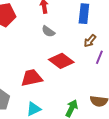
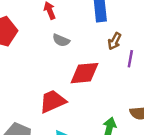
red diamond: (61, 61) -> (85, 73), turned -30

